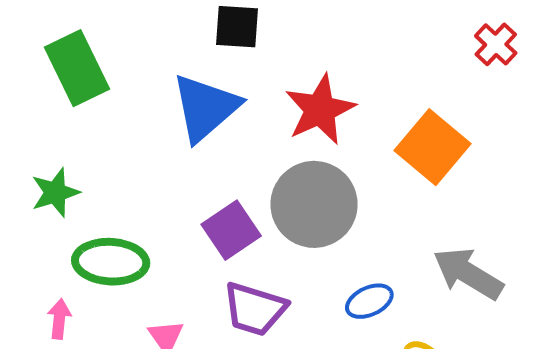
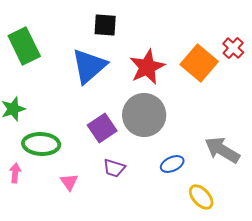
red cross: (496, 44) -> (233, 48), moved
orange square: (433, 147) -> (199, 63), moved
purple trapezoid: (255, 309) -> (114, 168), size x0.7

